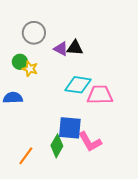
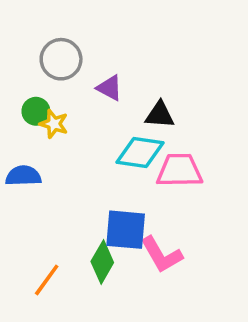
black triangle: (75, 48) -> (160, 115), moved

